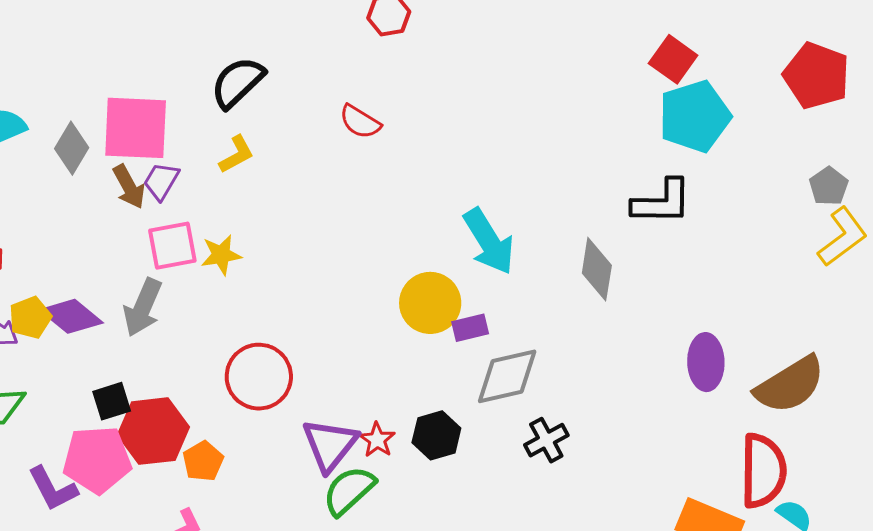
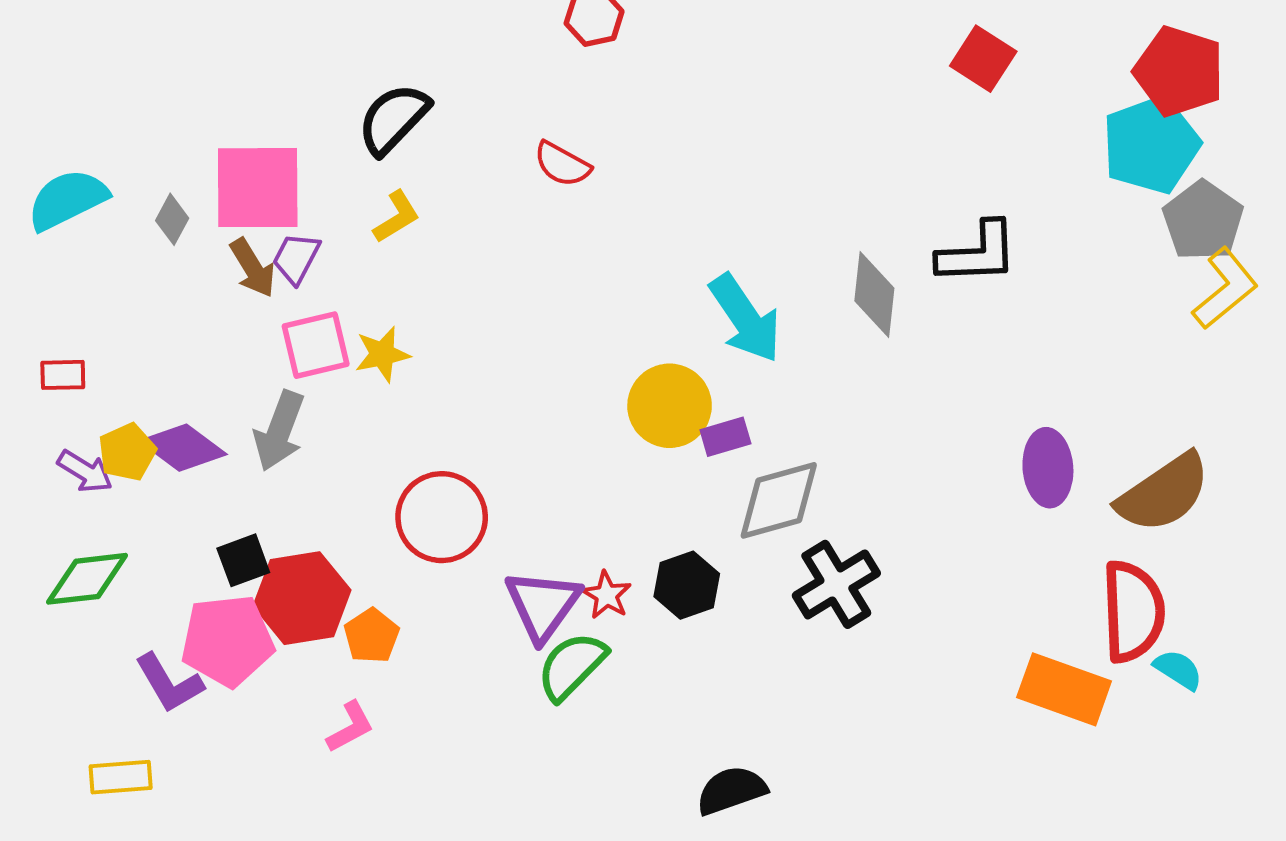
cyan pentagon: (695, 116) -> (1151, 145), moved
gray diamond: (72, 148) -> (172, 219), size x0.7
gray pentagon: (829, 186) -> (1203, 221), size x1.5
gray diamond: (597, 269) -> (874, 295), moved
black cross: (546, 440) -> (836, 584), size x1.4

